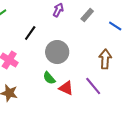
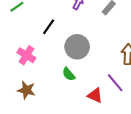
red triangle: (66, 88) -> (95, 95), moved

